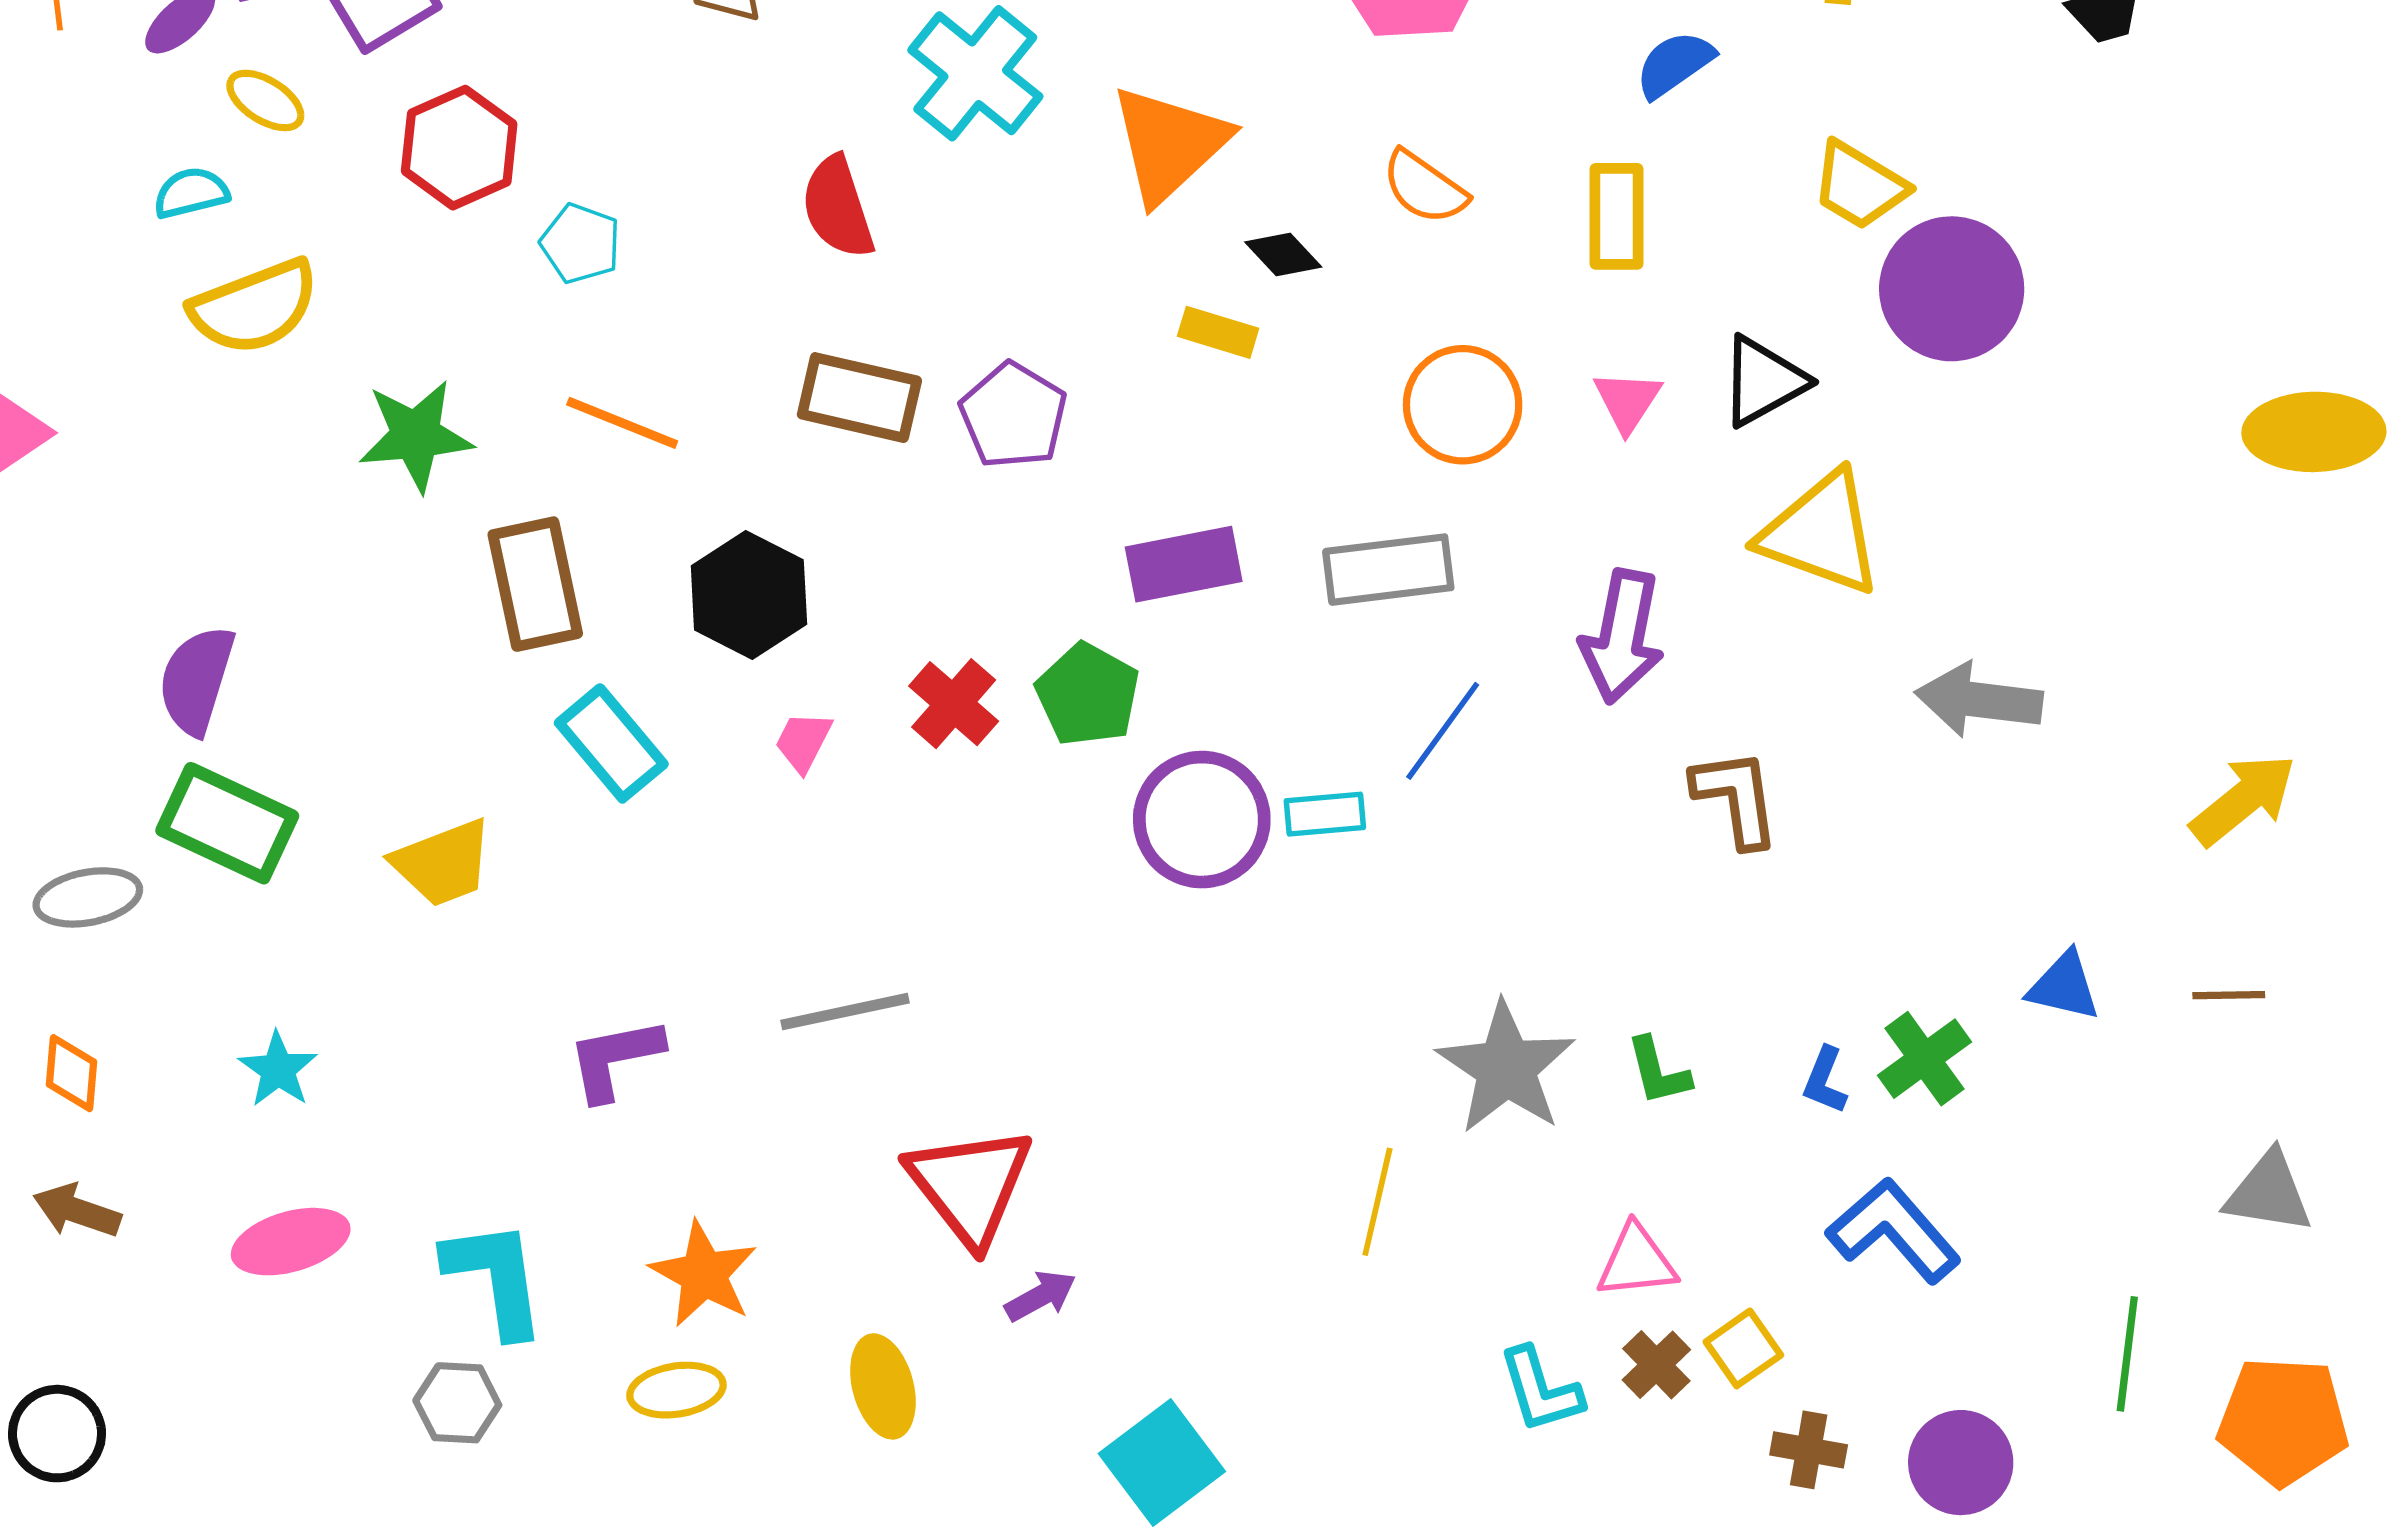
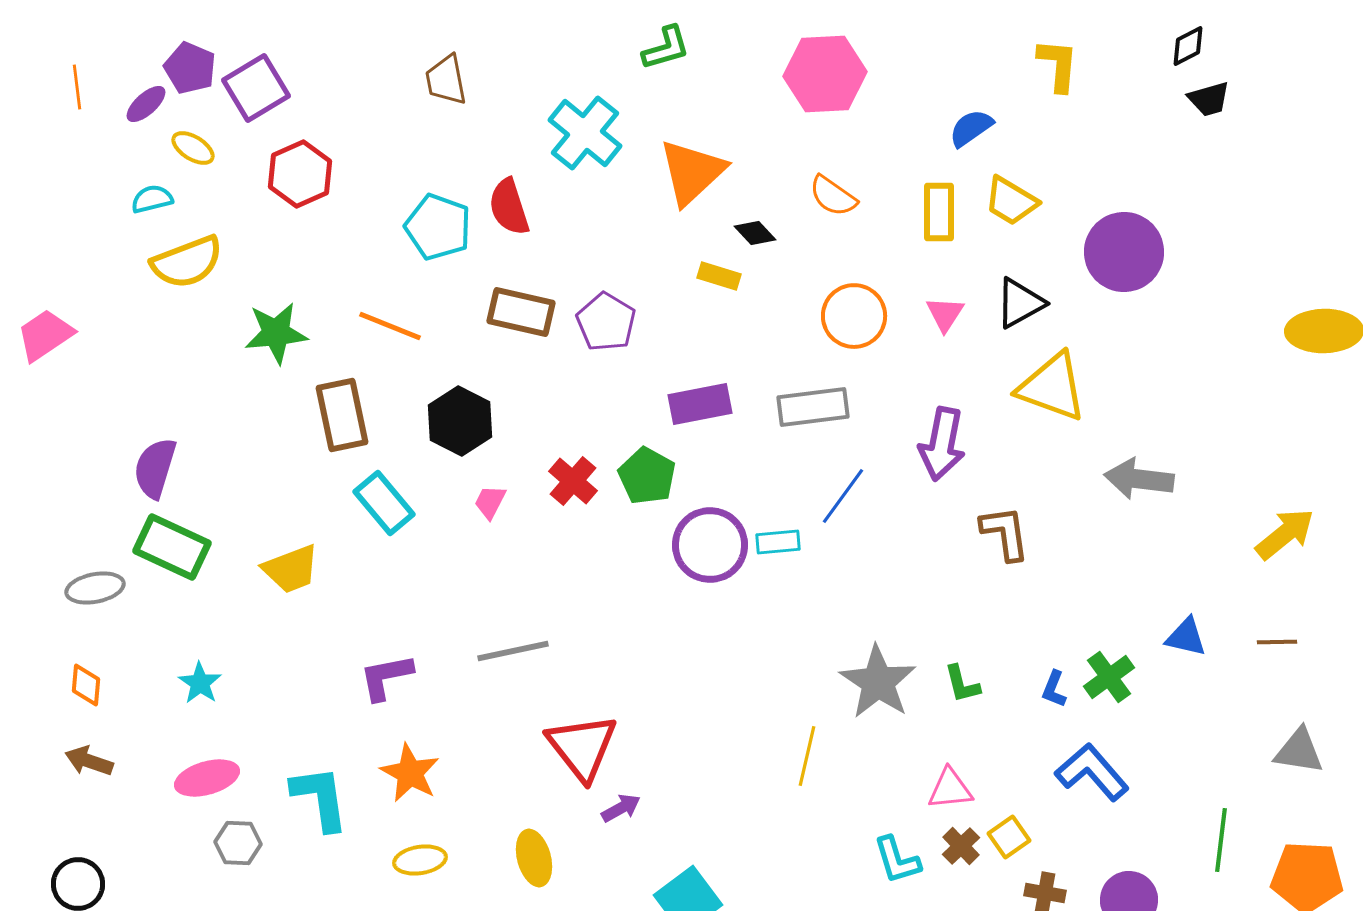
yellow trapezoid: (1859, 186) -> (1011, 201), moved
cyan pentagon: (580, 244) -> (438, 227), moved, size x1.5
orange star: (704, 1274) -> (410, 773), moved
gray hexagon: (457, 1403) -> (238, 843), moved

